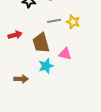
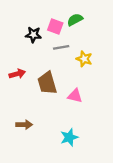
gray line: (54, 21) -> (61, 47), moved
cyan star: (46, 66) -> (69, 137), moved

